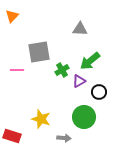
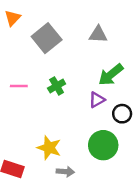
gray square: (39, 52) -> (47, 38), moved, turned -30
green cross: (62, 70) -> (57, 86), moved
gray arrow: (64, 138) -> (65, 172), moved

